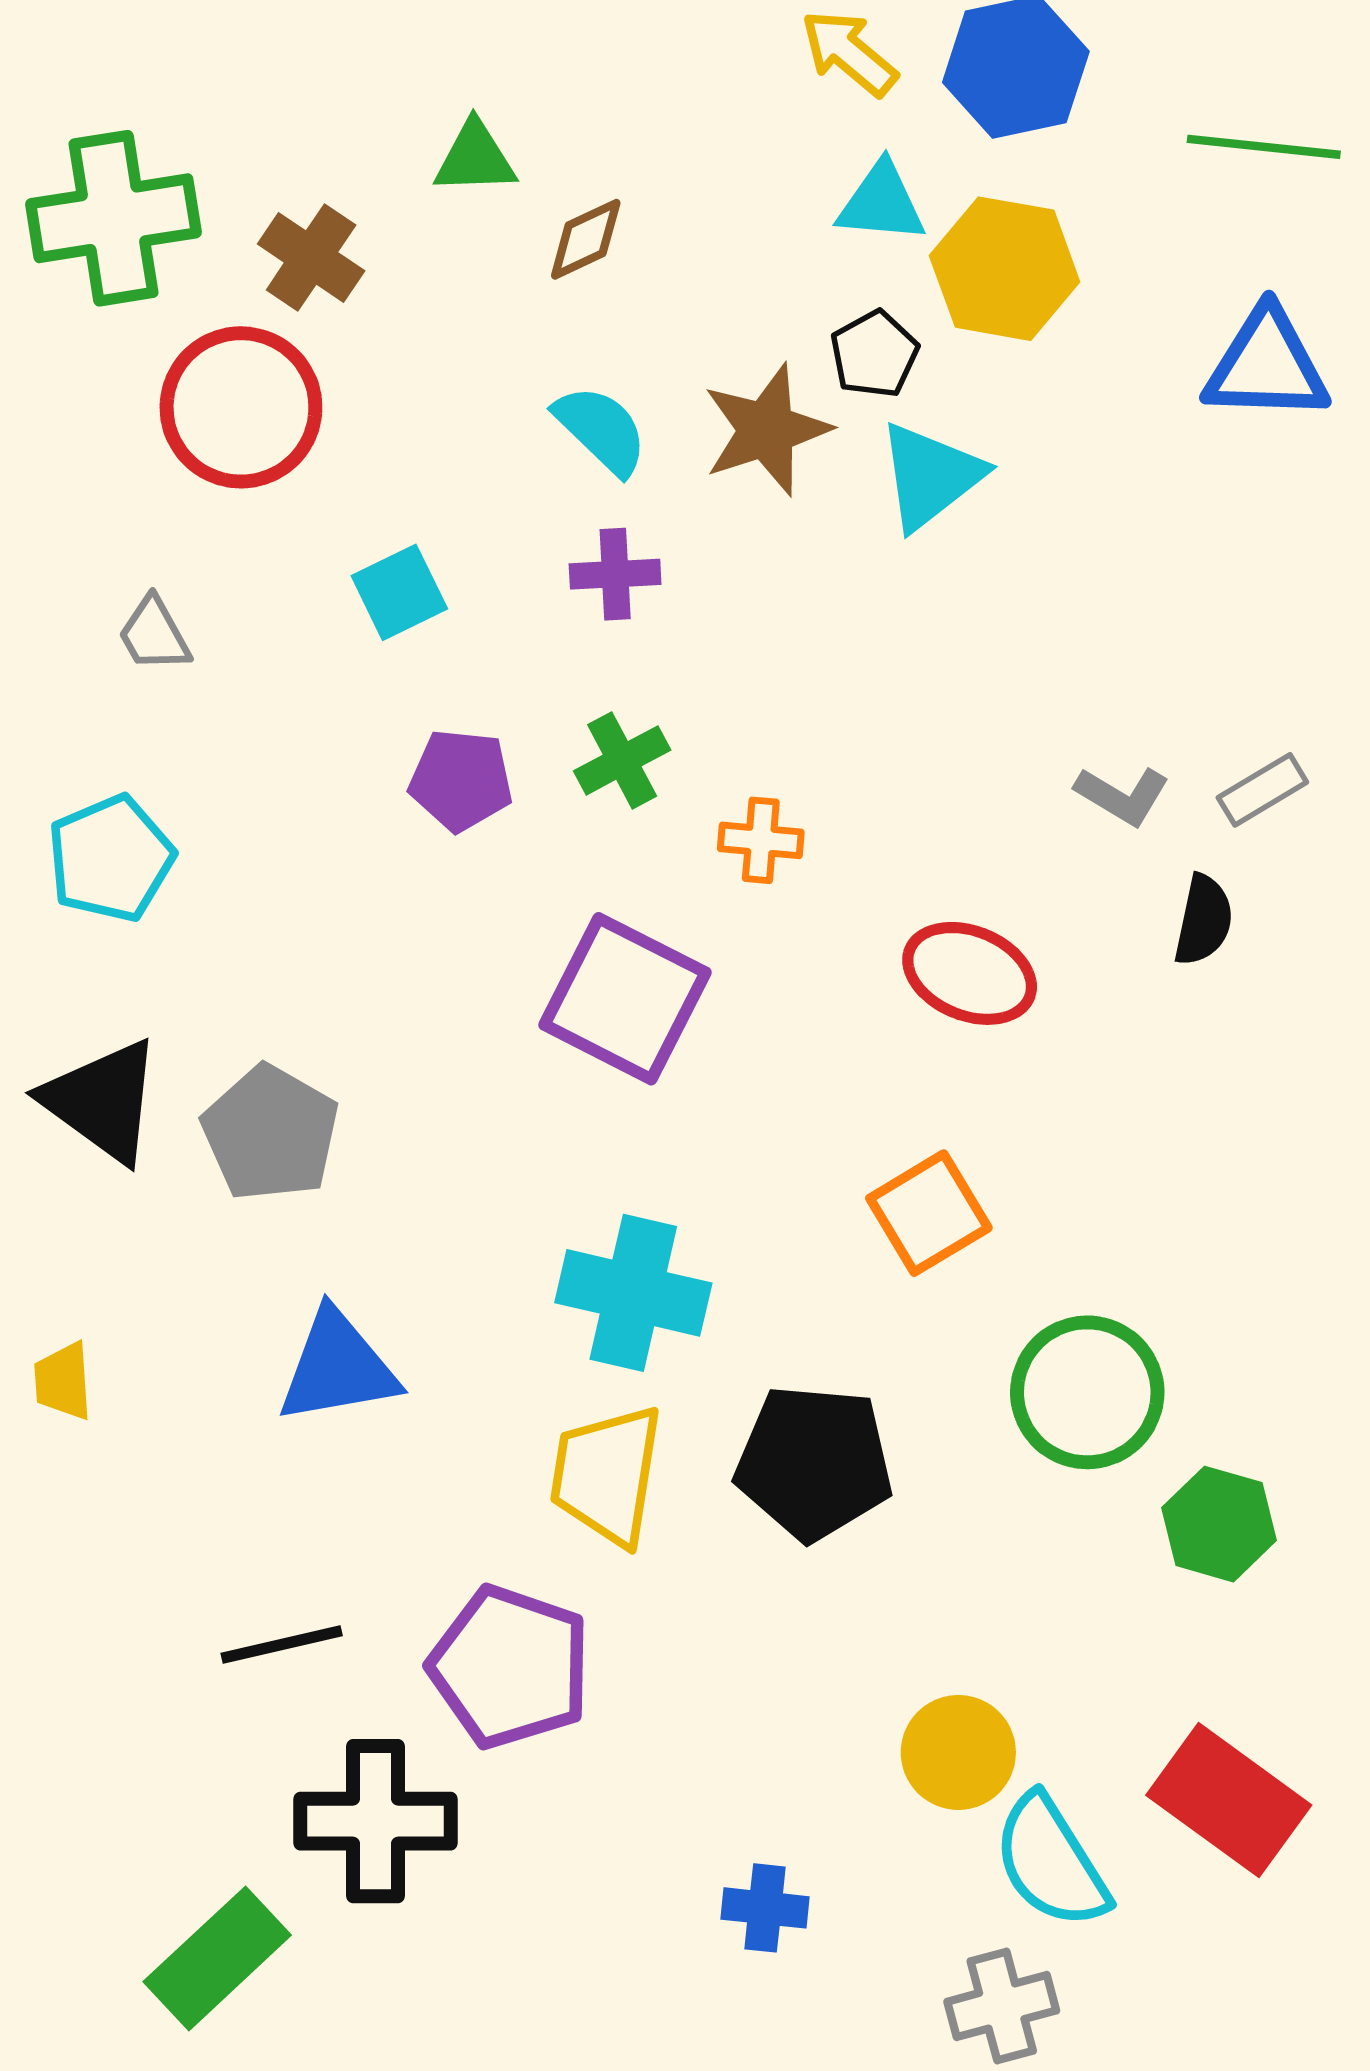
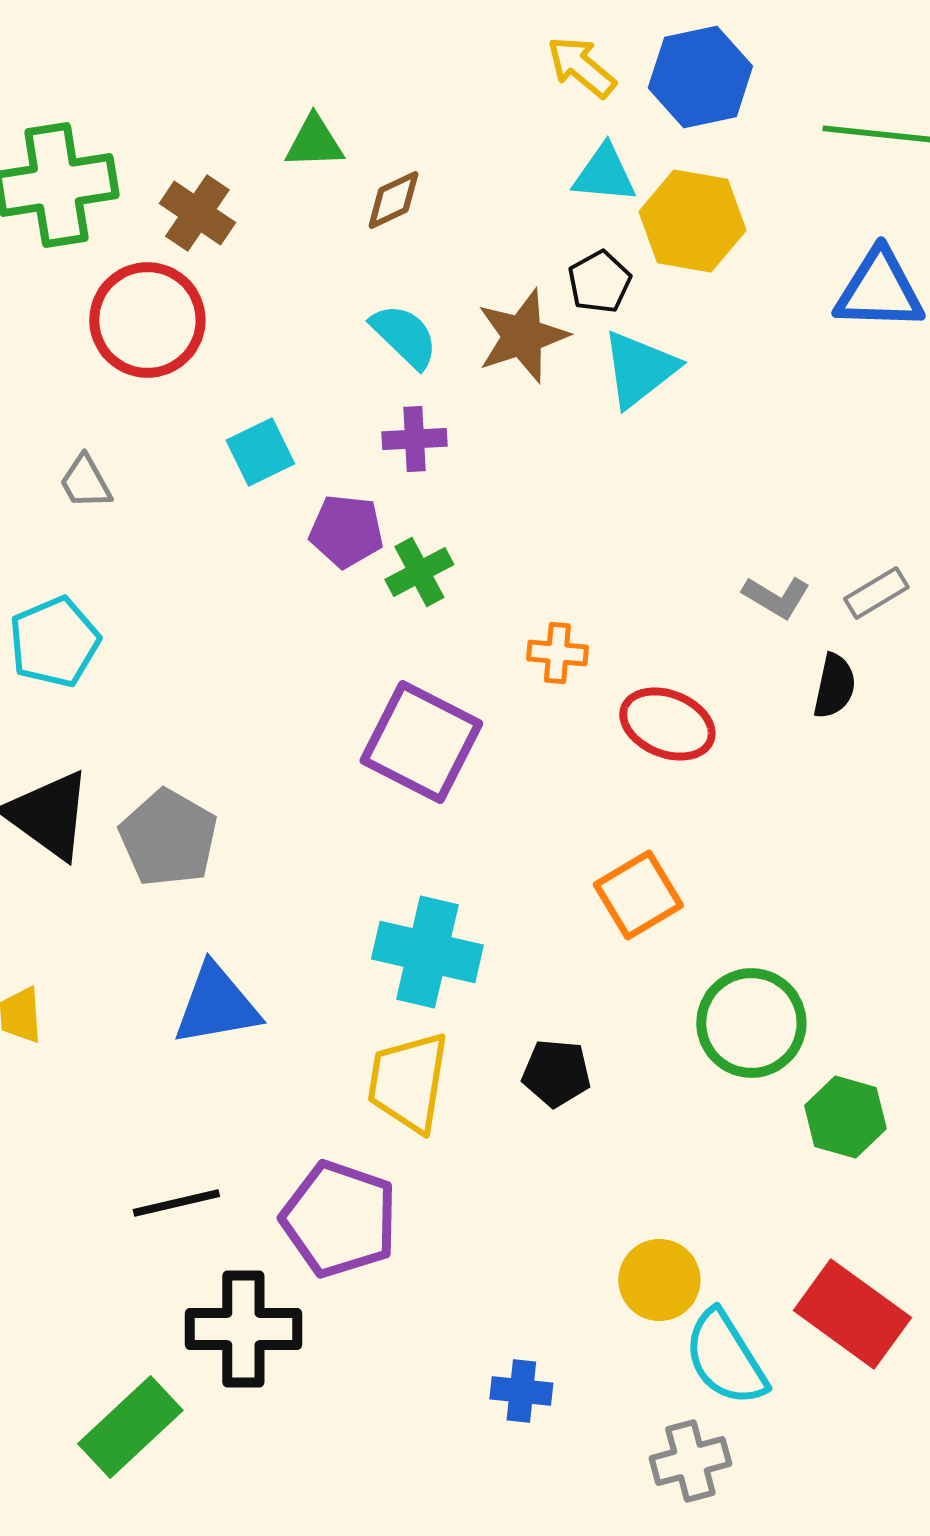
purple pentagon: (461, 780) -> (346, 531), moved
orange cross: (761, 840) -> (557, 653), moved
black pentagon: (814, 1462) -> (556, 1073), size x0.6

